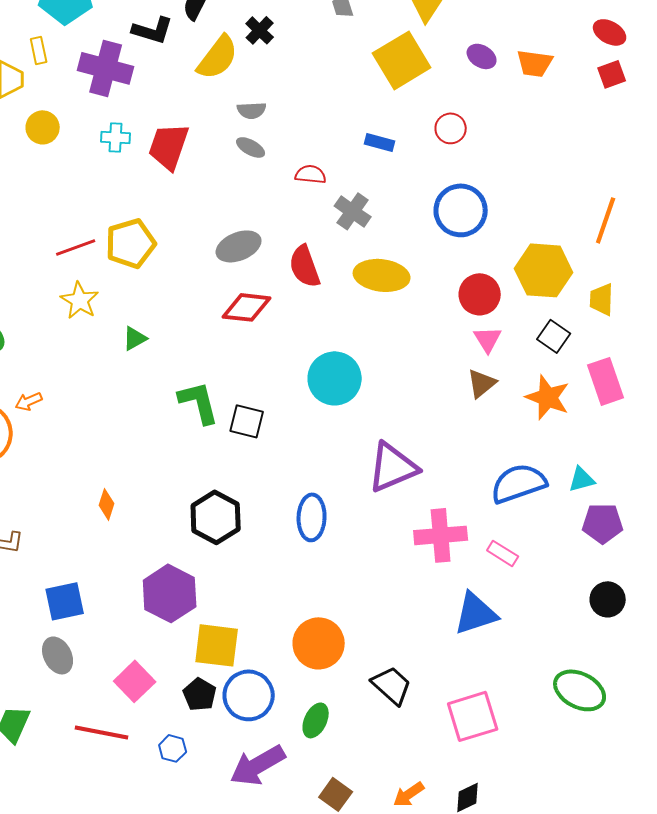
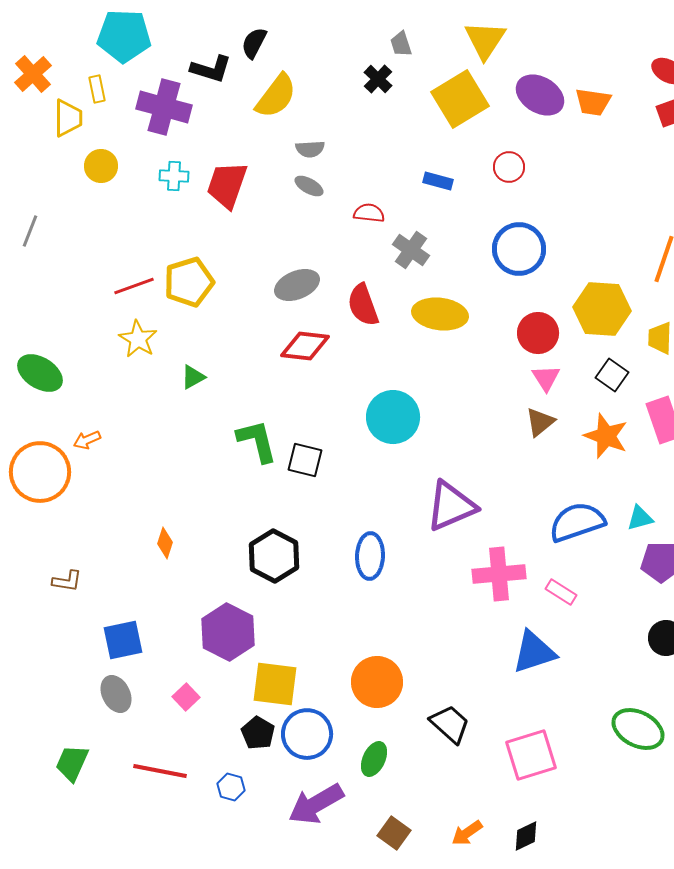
black cross: (260, 30) -> (378, 79), moved
purple ellipse: (482, 56) -> (540, 95), size x1.6
pink square: (135, 681) -> (186, 697), moved, size x0.7

